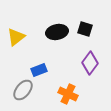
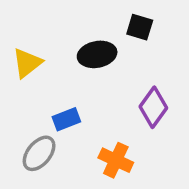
black square: (85, 29) -> (140, 27), moved

